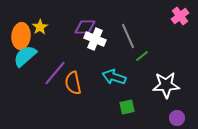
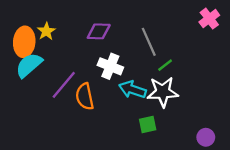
white cross: (95, 39) -> (110, 66), moved
white star: (166, 85) -> (163, 92), moved

